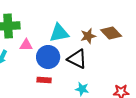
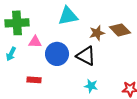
cyan triangle: (59, 33) -> (68, 16), moved
red rectangle: (44, 80) -> (34, 80), moved

